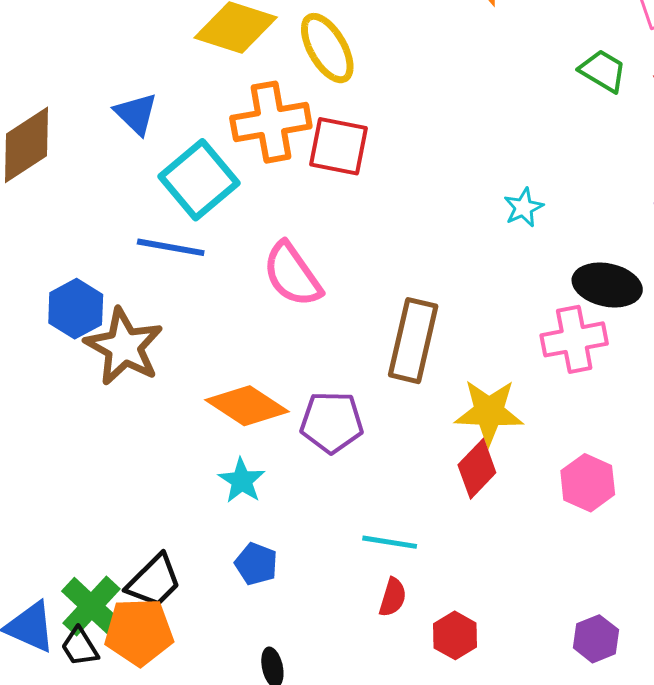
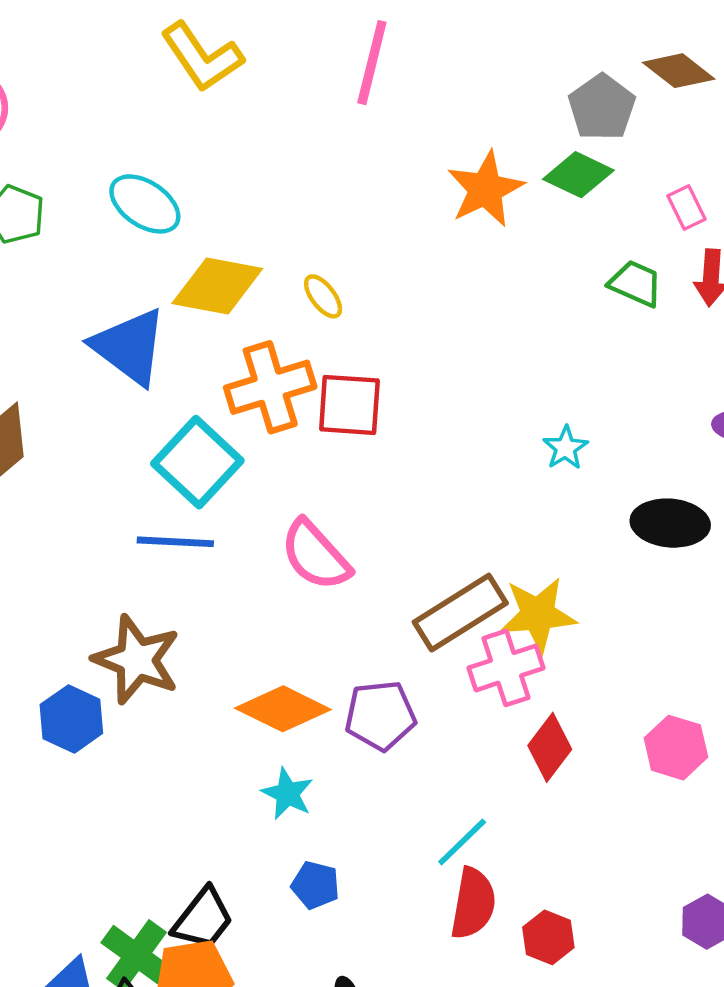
yellow ellipse: (327, 48) -> (323, 296), size x0.6
blue triangle: (136, 114) -> (129, 347), moved, size x1.6
blue hexagon: (76, 309) -> (71, 719), moved
pink cross: (574, 339) -> (506, 668), moved
brown rectangle: (413, 341) -> (460, 613), turned 52
yellow star: (489, 412) -> (538, 615), moved
cyan line: (390, 542) -> (462, 842), turned -46
red semicircle: (393, 597) -> (473, 903), size x1.6

